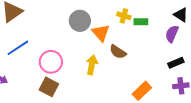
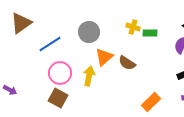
orange triangle: (101, 33) -> (104, 57), moved, turned 30
blue line: (18, 48) -> (50, 44), moved
yellow arrow: (92, 65) -> (89, 76), moved

